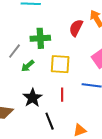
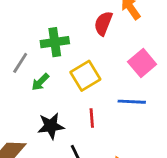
yellow square: (60, 64) -> (85, 76), turned -30
black star: (33, 98) -> (51, 126), turned 30

